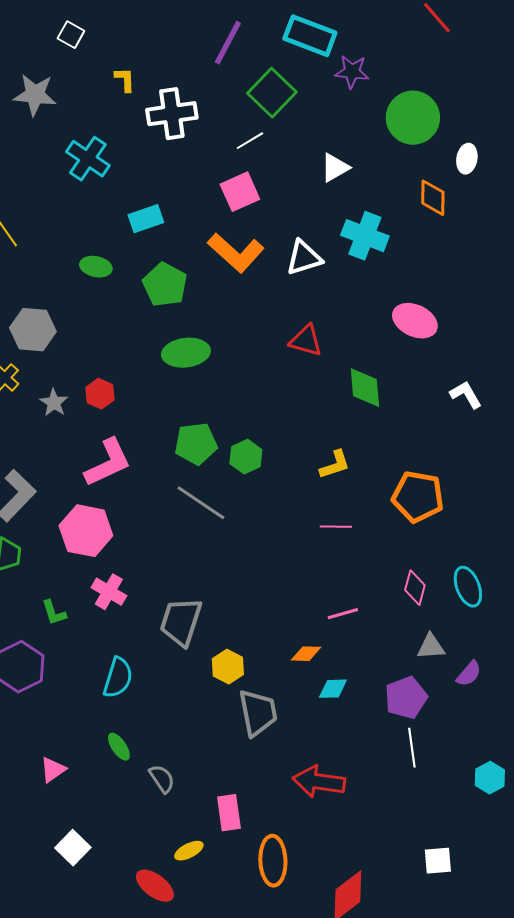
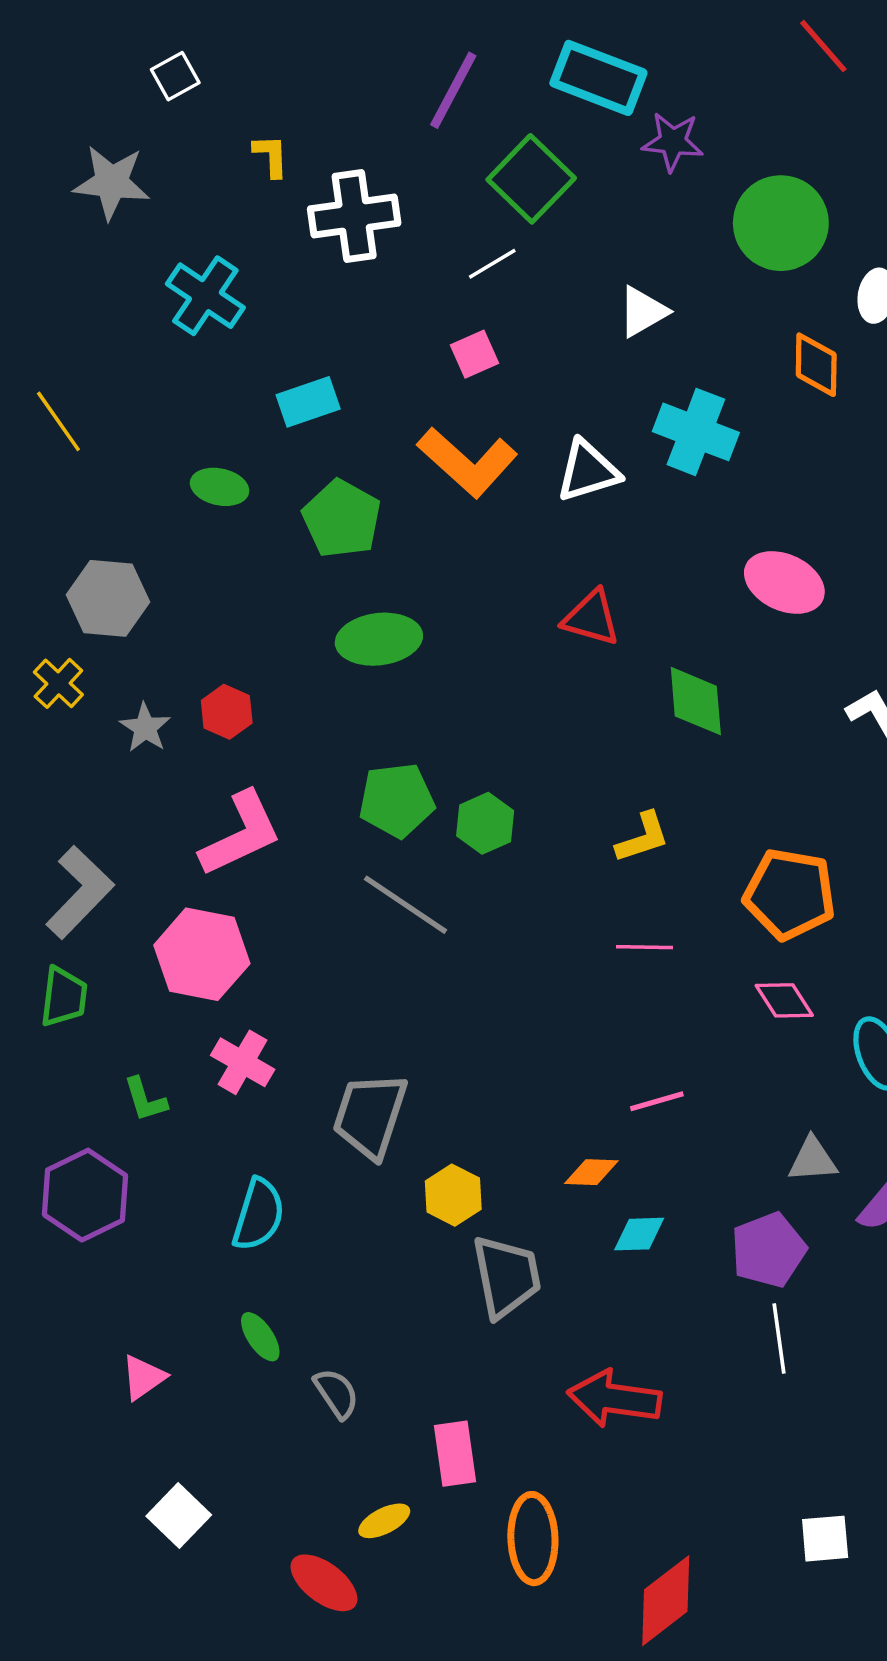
white square: (71, 35) -> (175, 76), turned 32
pink square: (240, 192) -> (475, 354), size x0.7
pink diamond: (415, 588) -> (784, 1000), moved, turned -48

